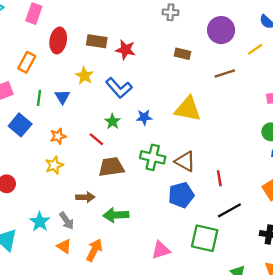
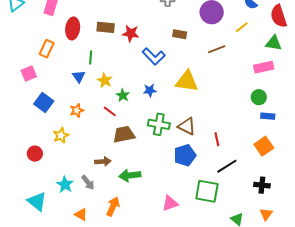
yellow star: (84, 76) -> (105, 80), moved
blue L-shape: (119, 88) -> (154, 56), moved
green line: (39, 98) -> (91, 57), moved
yellow star: (54, 165) -> (61, 135), moved
orange triangle: (64, 246) -> (81, 214), moved

